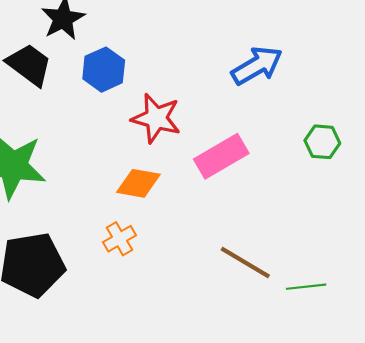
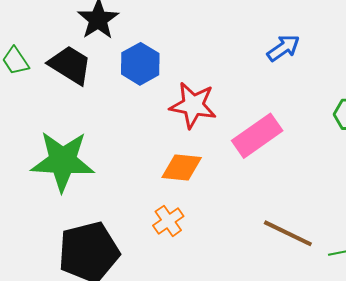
blue arrow: (257, 66) -> (283, 48), size x0.7

